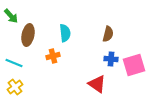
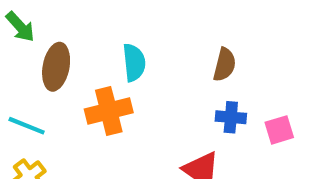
orange cross: (53, 56) -> (109, 111), size x1.5
pink square: (134, 65) -> (279, 130), size x0.6

